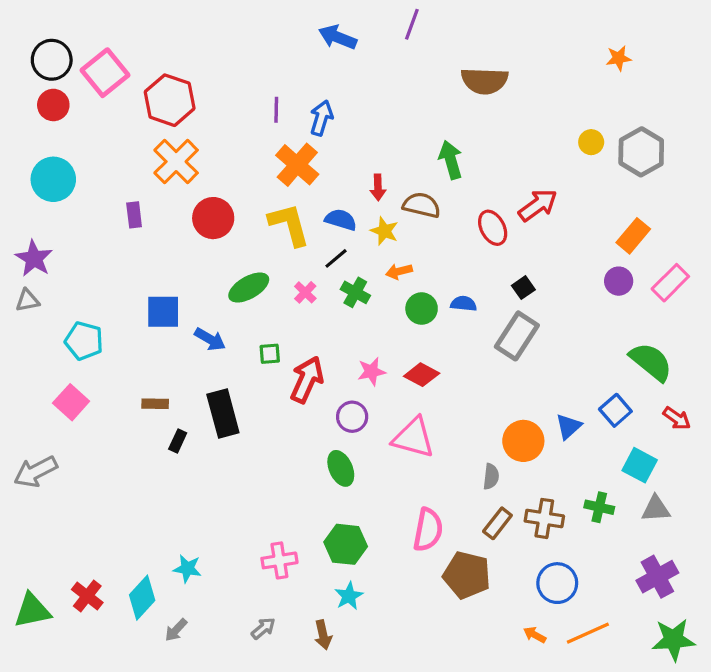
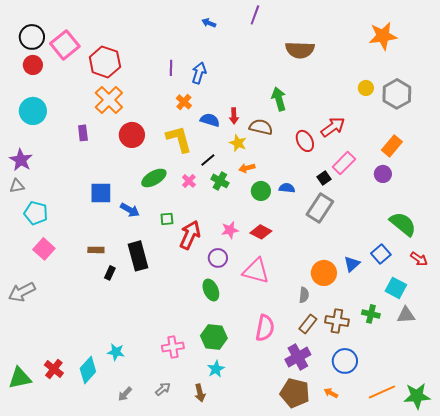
blue arrow: (338, 37) -> (209, 23), size x0.6
orange star: (619, 58) -> (383, 36), size x1.8
orange cross: (297, 165) -> (184, 102), size x0.6
blue semicircle: (341, 220) -> (210, 120), moved
pink rectangle: (670, 283) -> (344, 163), moved
cyan pentagon: (84, 341) -> (36, 213), moved
brown pentagon: (467, 575) -> (295, 393), moved
purple cross: (657, 577) -> (298, 357), moved
gray arrow: (176, 630) -> (125, 394), moved
orange line: (588, 633) -> (382, 392), moved

